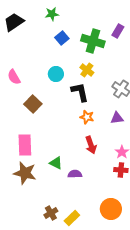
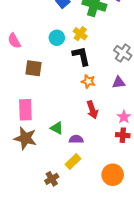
yellow cross: (87, 70) -> (80, 34), moved
brown square: (33, 104) -> (33, 68), turned -36
yellow rectangle: (72, 218) -> (73, 162), moved

